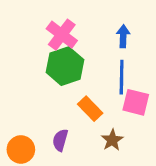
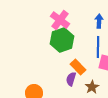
purple semicircle: (60, 140) -> (71, 79), moved

